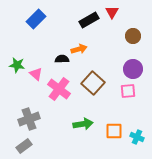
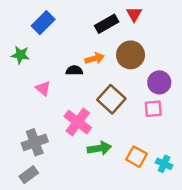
brown circle: (133, 36) -> (131, 55), moved, size x1.5
green star: (17, 65) -> (20, 55), moved
pink cross: (59, 89) -> (78, 122), moved
orange square: (114, 131) -> (137, 157), turned 30

